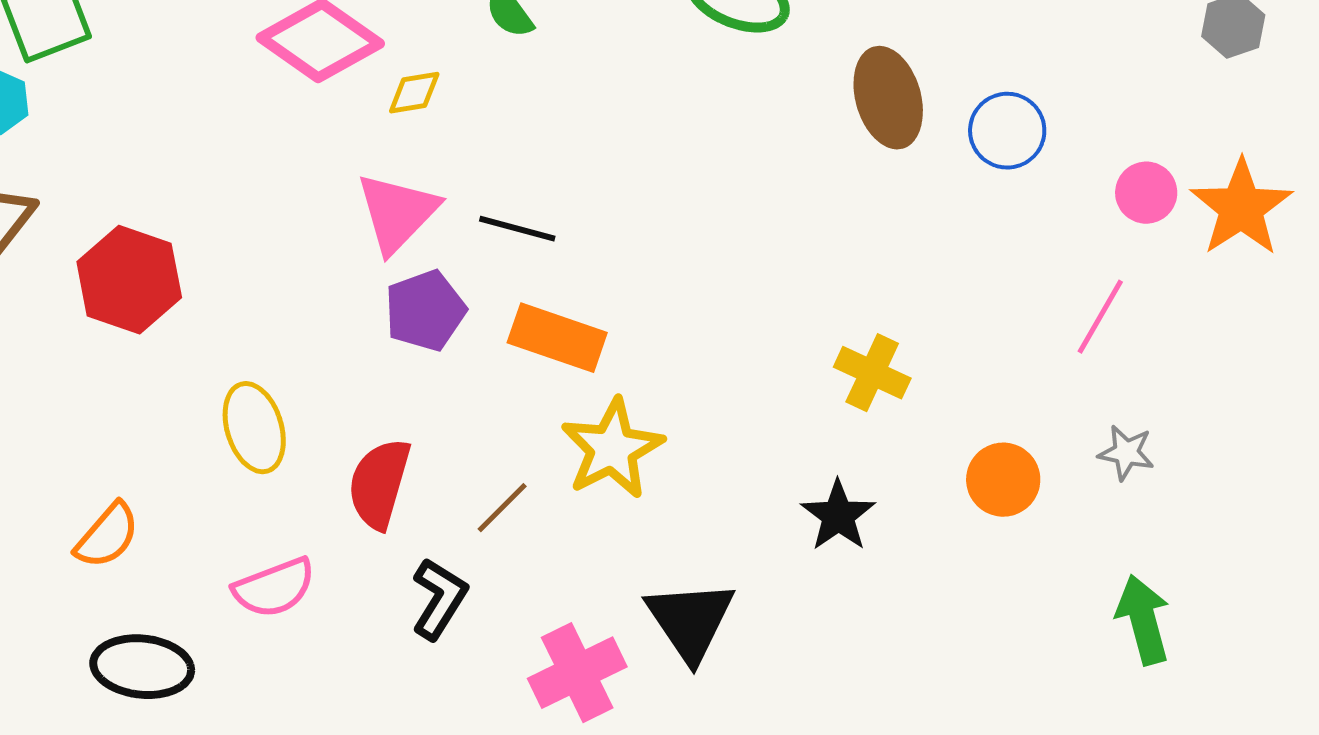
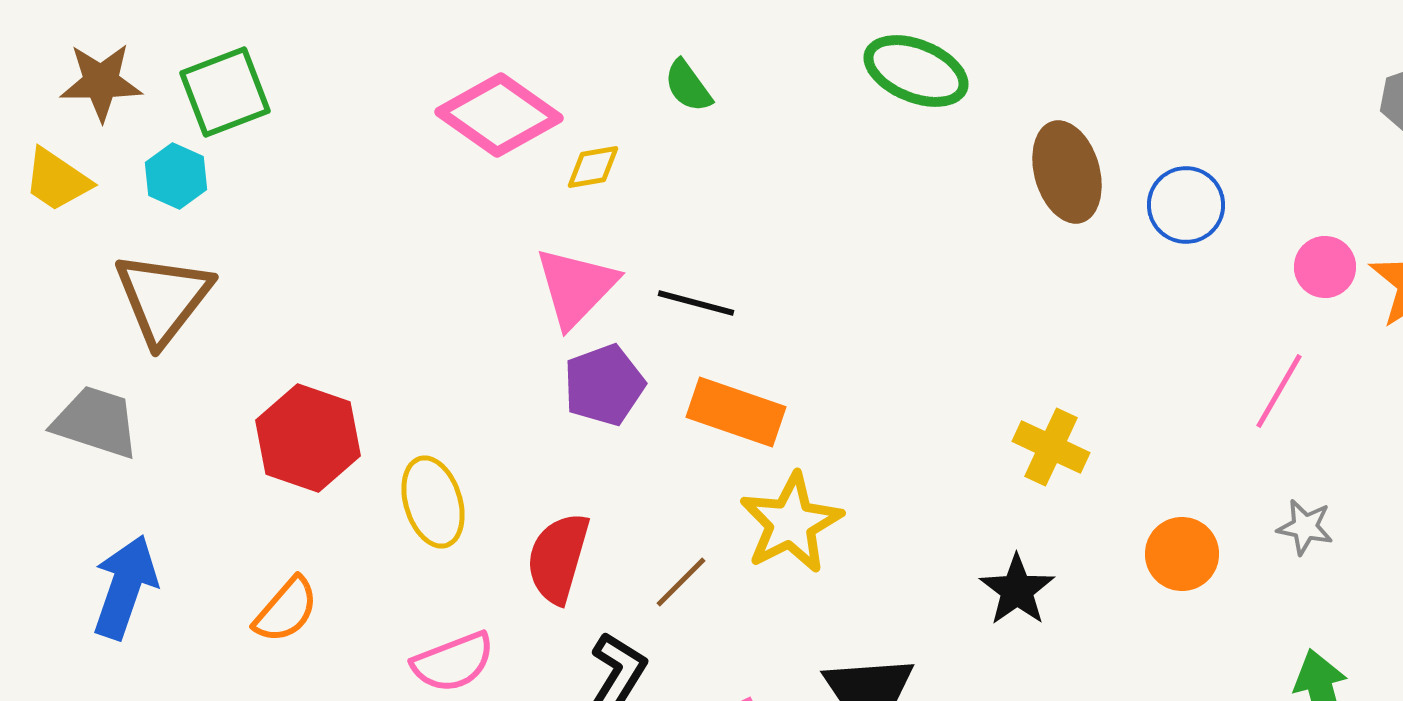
red hexagon: (129, 280) -> (308, 438), moved

